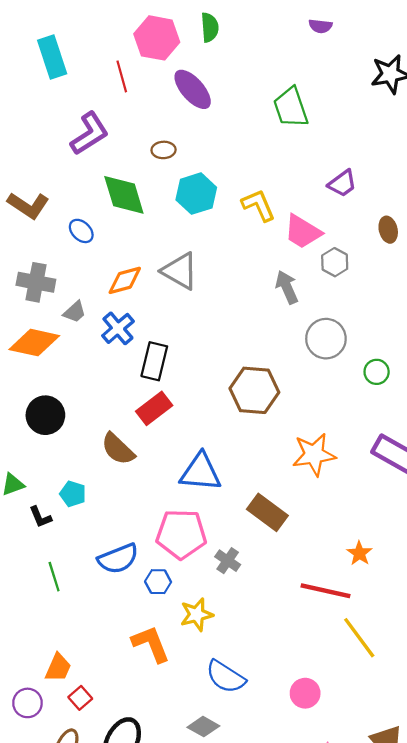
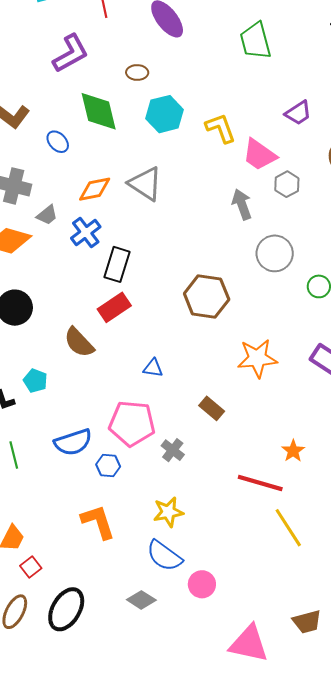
blue triangle: (201, 472) -> (153, 368), size x0.5
brown rectangle: (267, 512) -> (212, 408), size x0.7
yellow star: (197, 615) -> (168, 512), moved
pink circle: (305, 693) -> (202, 584), moved

